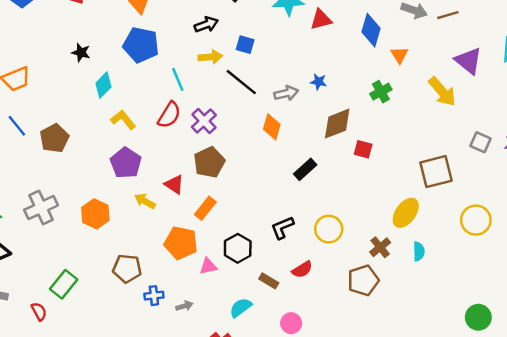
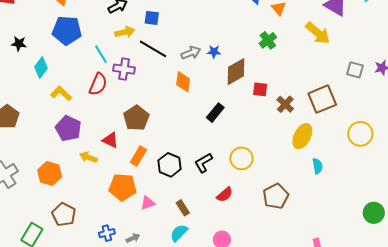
blue star: (318, 82) -> (214, 52), moved
purple cross: (204, 121) -> (124, 69), moved, turned -30
brown cross: (380, 247) -> (285, 104), moved
black hexagon: (238, 248) -> (170, 165), moved
brown pentagon: (127, 269) -> (64, 214), moved, turned 30
brown rectangle: (269, 281) -> (183, 208), moved, turned 35

